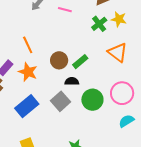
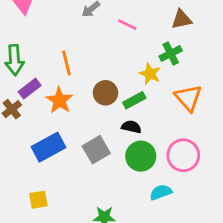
yellow star: (119, 19) -> (150, 74), moved
black semicircle: (72, 81) -> (131, 127), moved
cyan semicircle: (126, 121) -> (161, 192), moved

